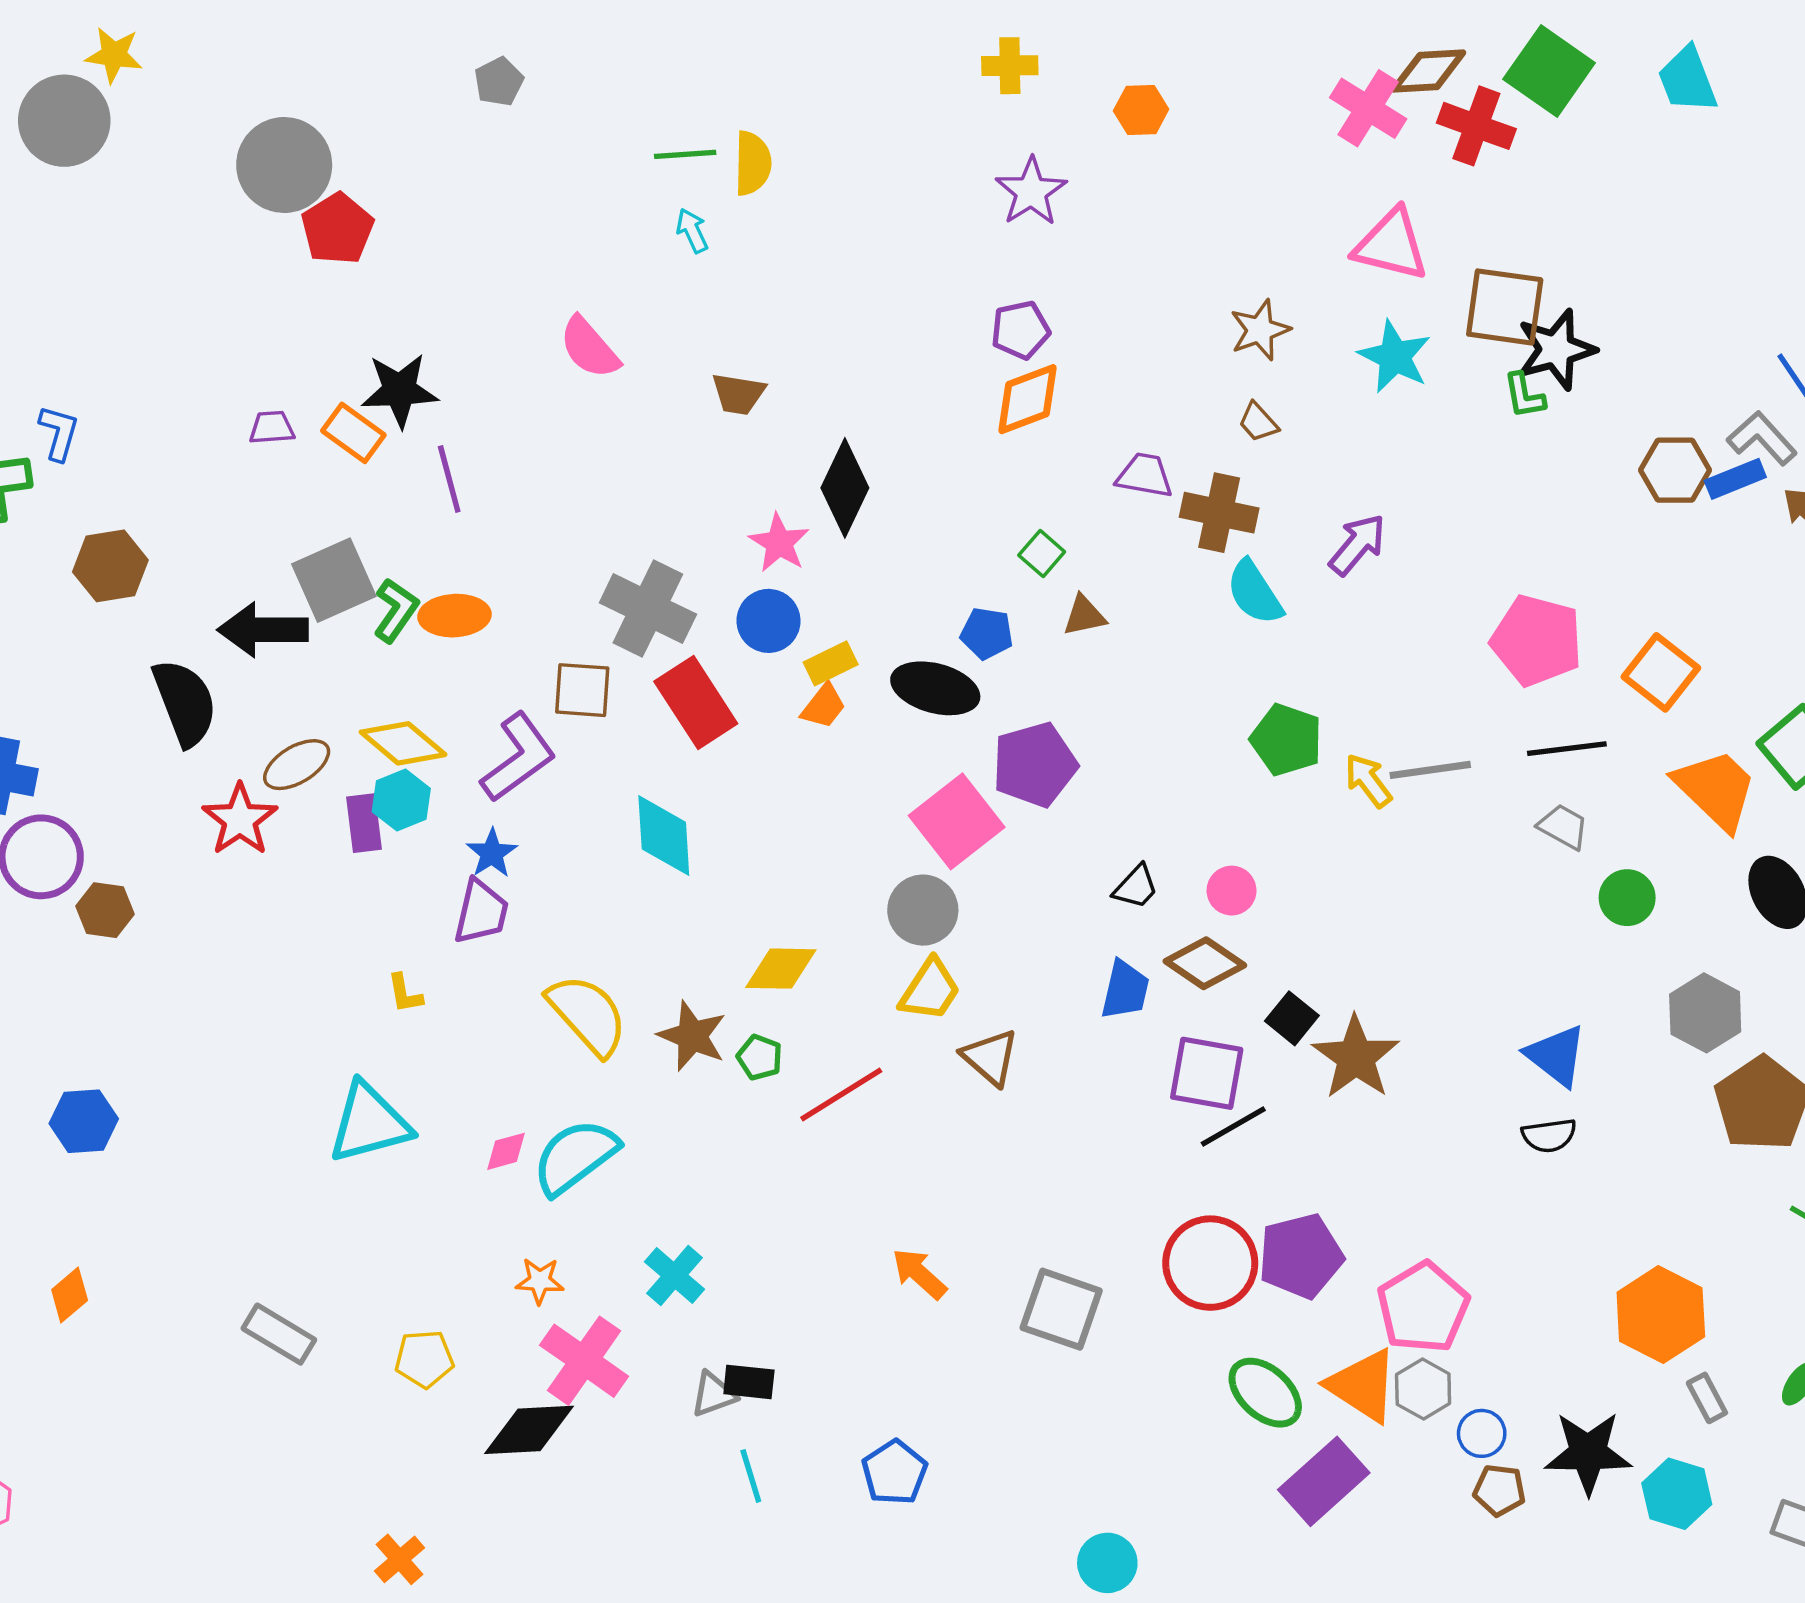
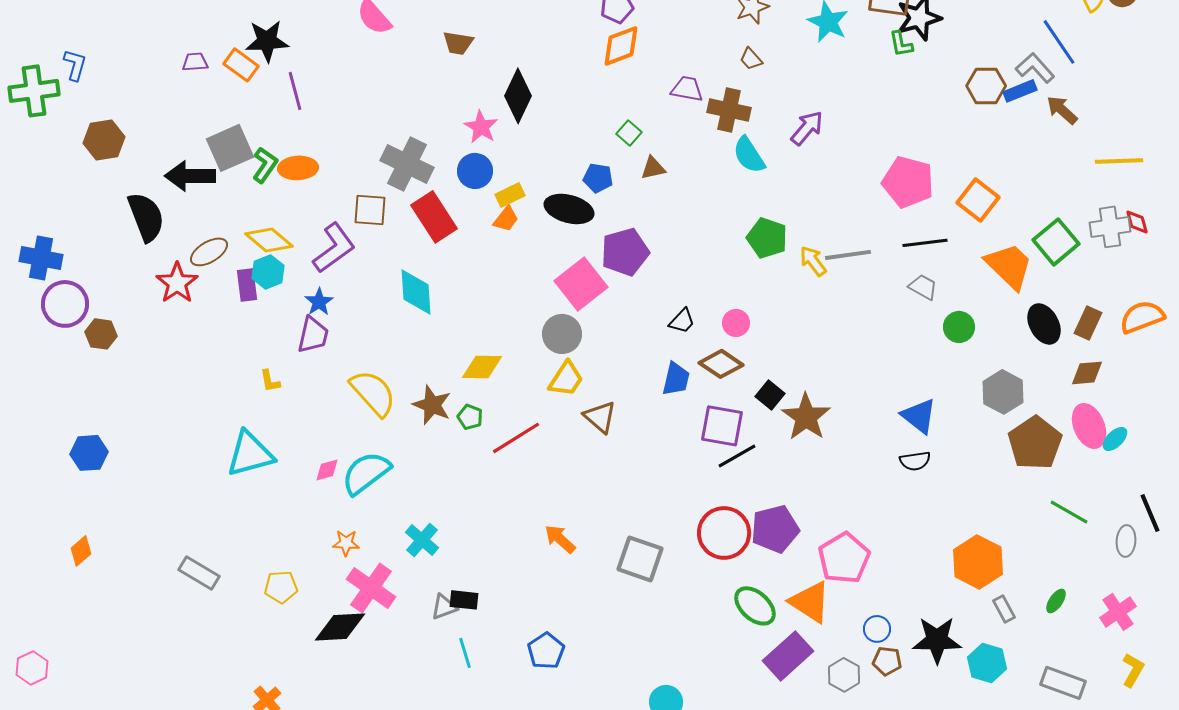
gray hexagon: (1423, 1389) -> (844, 675), moved

